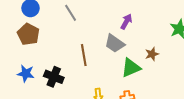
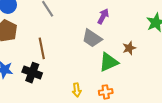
brown line: (84, 55) -> (42, 48), moved

